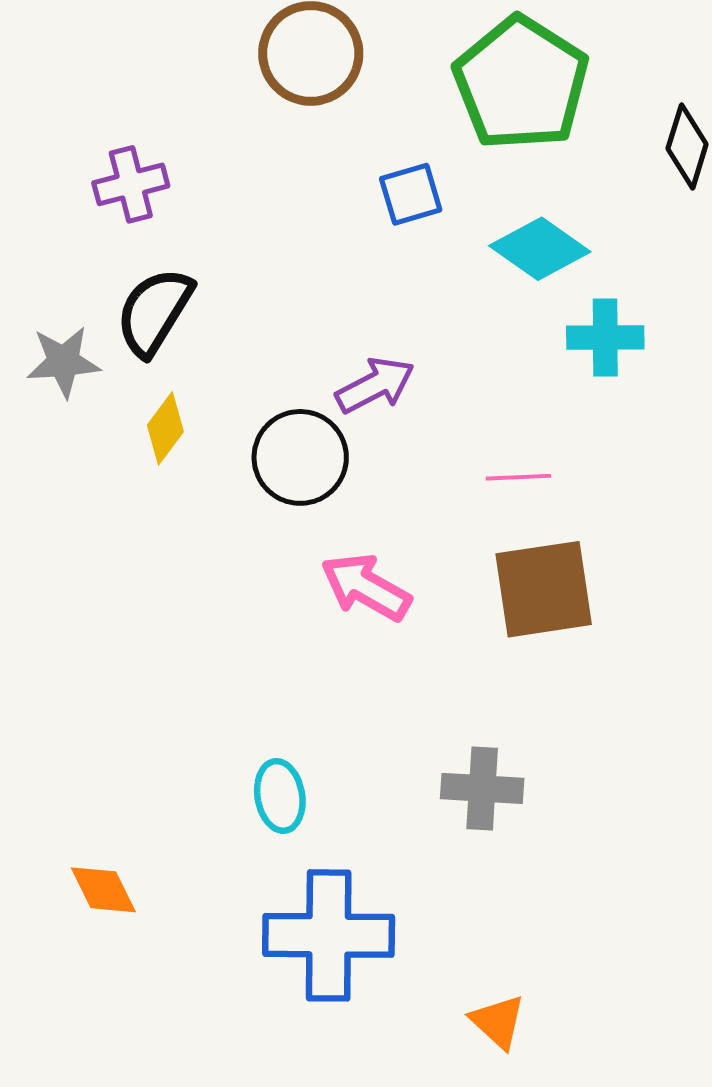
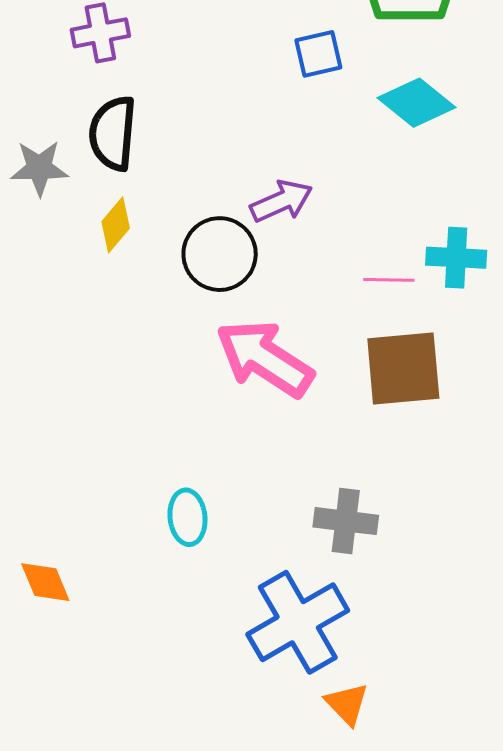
black semicircle: (154, 312) -> (113, 133), turned -30
cyan cross: (605, 338) -> (456, 258), moved
pink arrow: (366, 587) -> (265, 358), size x1.4
blue cross: (329, 935) -> (298, 622), moved, turned -34

